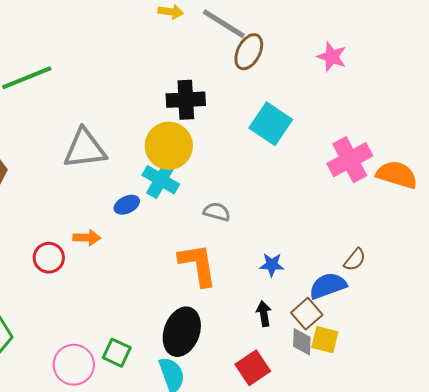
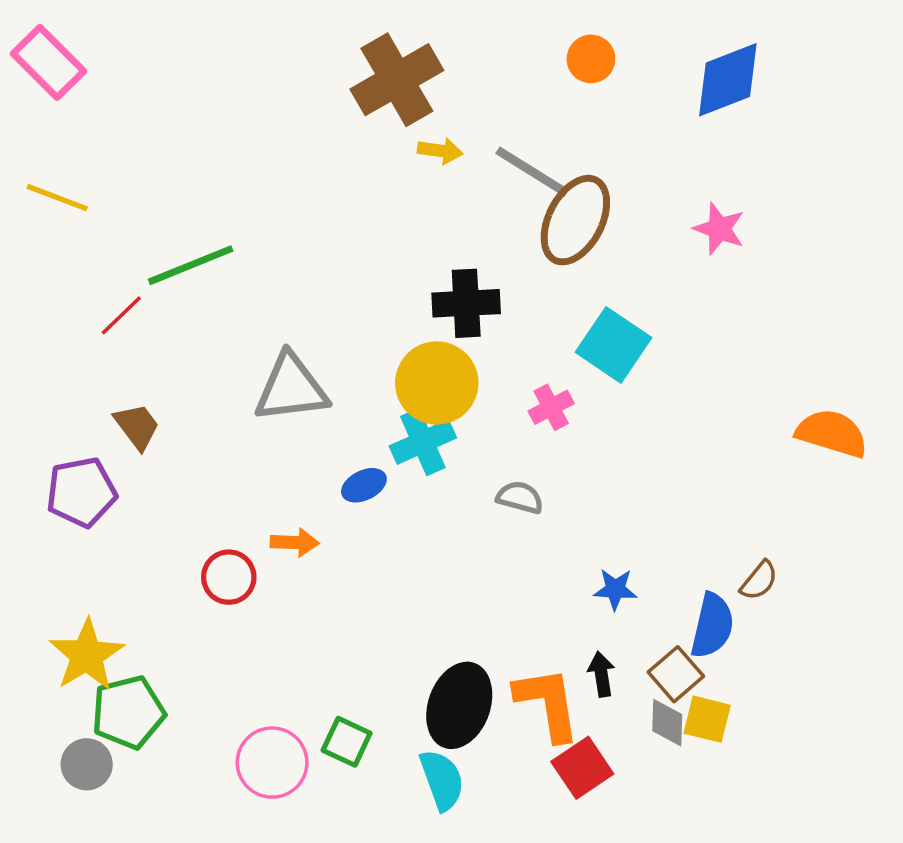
brown ellipse: (249, 52) -> (575, 220), size x1.4
pink cross: (350, 160) -> (551, 407), moved, size x0.6
cyan cross: (161, 180) -> (423, 442), turned 36
orange L-shape: (198, 265) -> (548, 704), moved
blue semicircle: (328, 286) -> (712, 626), turned 123

